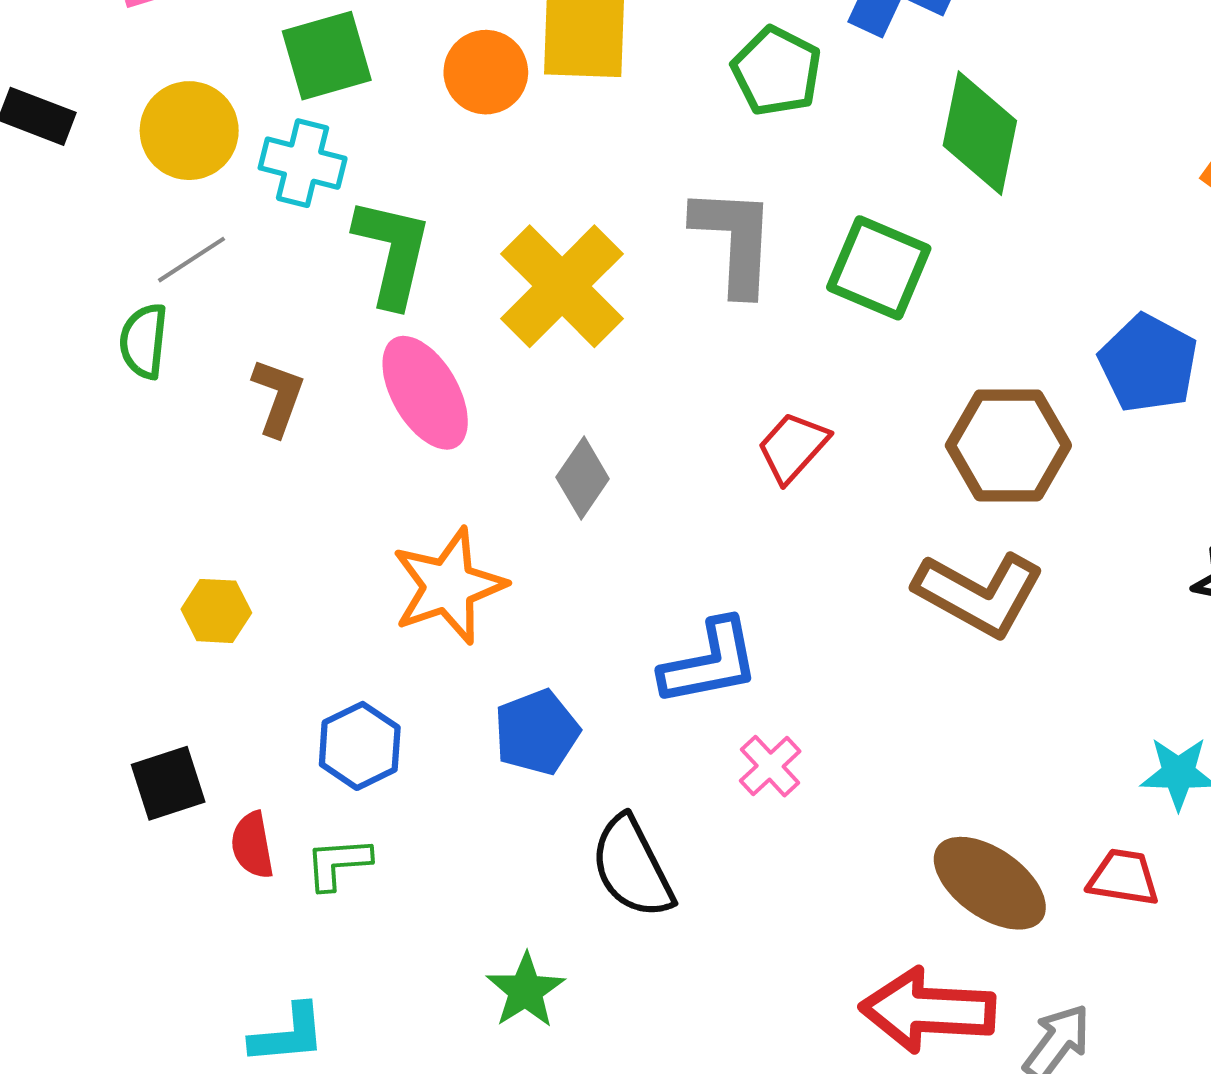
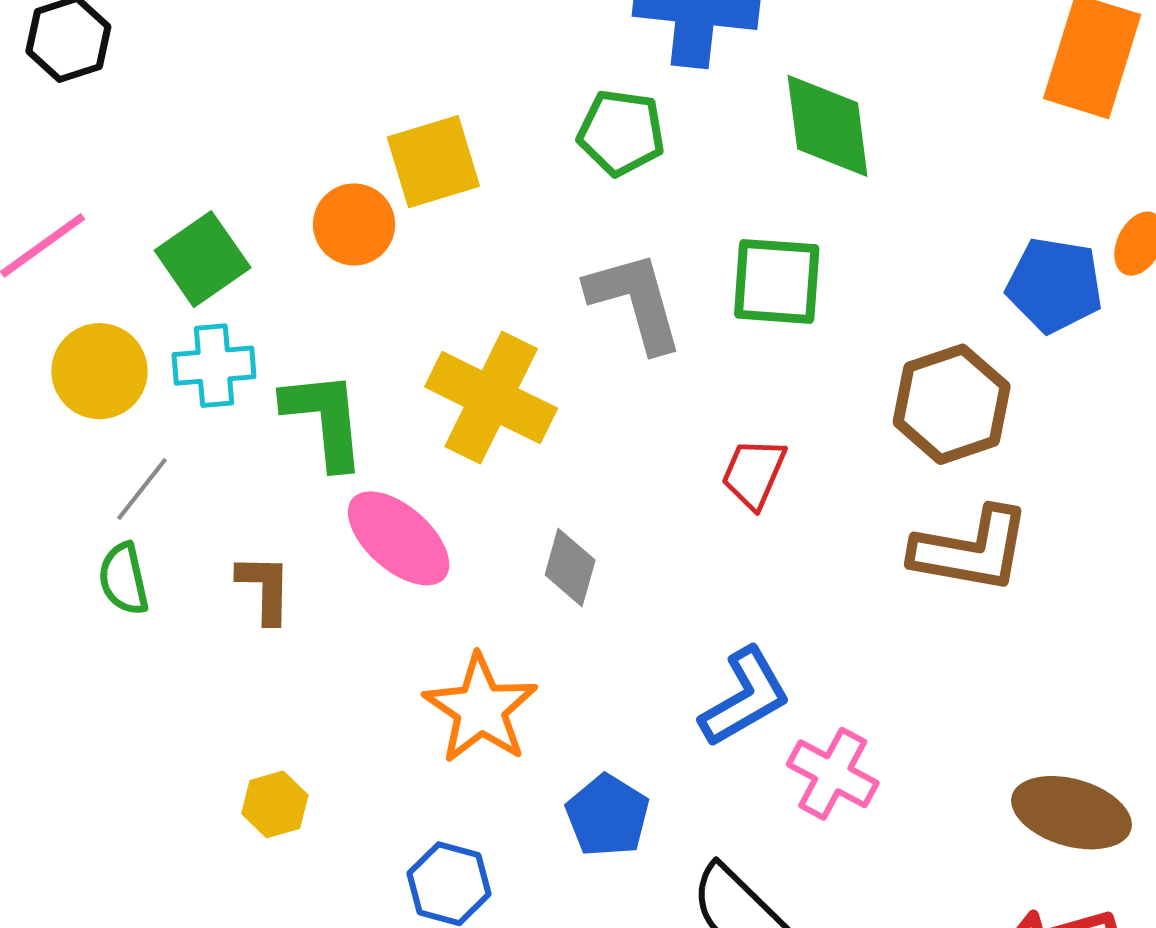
pink cross: (770, 766) -> (833, 774), size x1.4

